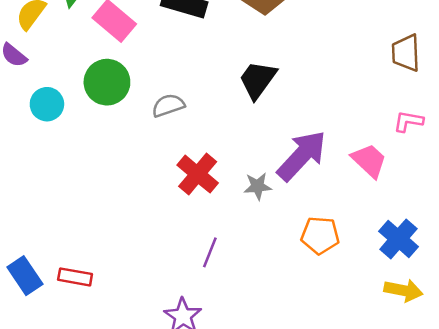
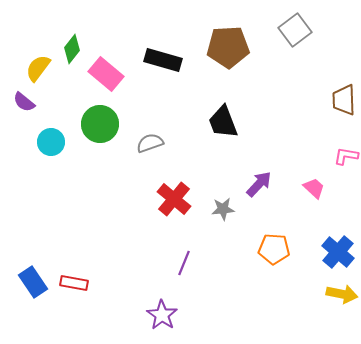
black trapezoid: (258, 80) -> (223, 122), turned -57
purple arrow: (302, 156) -> (259, 184), size x0.6
pink trapezoid: (369, 161) -> (314, 188), size x0.7

